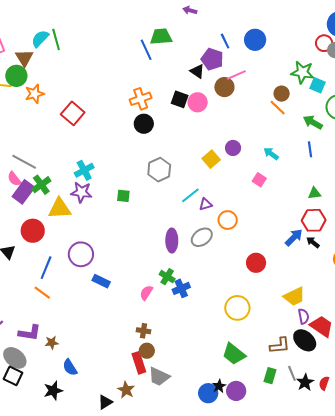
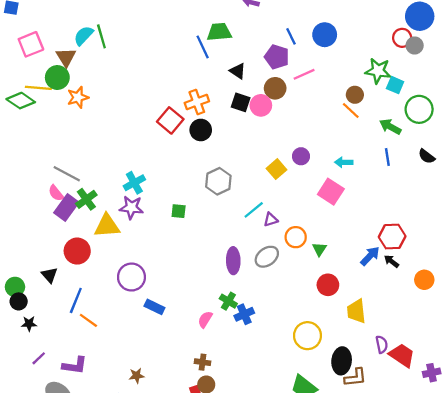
black triangle: (197, 71) -> (238, 71), moved
brown circle: (224, 87) -> (275, 88), moved
red square: (73, 113) -> (170, 120), moved
cyan arrow: (271, 154) -> (344, 162), turned -35
pink square: (259, 180) -> (331, 192), size x1.6
green triangle: (314, 193) -> (319, 249), moved, turned -48
blue line: (46, 268) -> (76, 300), moved
yellow trapezoid: (294, 296) -> (356, 311), moved, turned 110
black ellipse: (305, 340) -> (342, 361), moved, turned 55
brown star: (52, 343) -> (137, 376), moved

